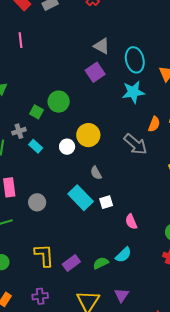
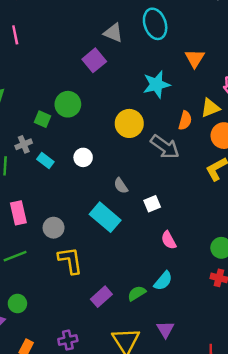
cyan ellipse: (135, 60) -> (155, 24), moved
purple square: (95, 72) -> (94, 60), moved
yellow circle: (88, 135) -> (129, 123), moved
white square: (106, 202) -> (152, 204), moved
yellow L-shape: (44, 255) -> (70, 260), moved

